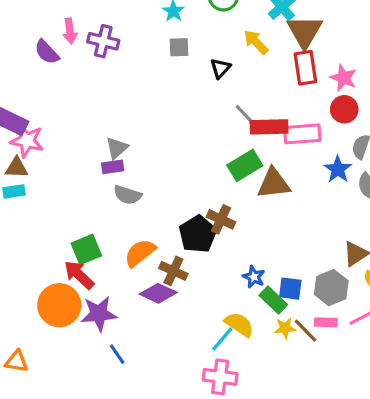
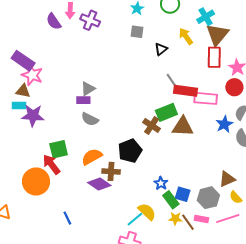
brown cross: (221, 219) -> (152, 125), moved
brown cross: (173, 271) -> (111, 171), turned -30
purple star: (99, 314) -> (33, 115), moved

